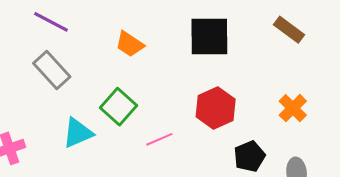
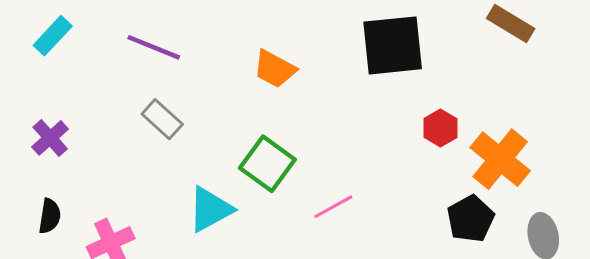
gray rectangle: (52, 70) -> (162, 119), size x0.7
red hexagon: (216, 108) -> (440, 128), moved, size x0.6
orange cross: (293, 108) -> (500, 159), moved, size x1.4

